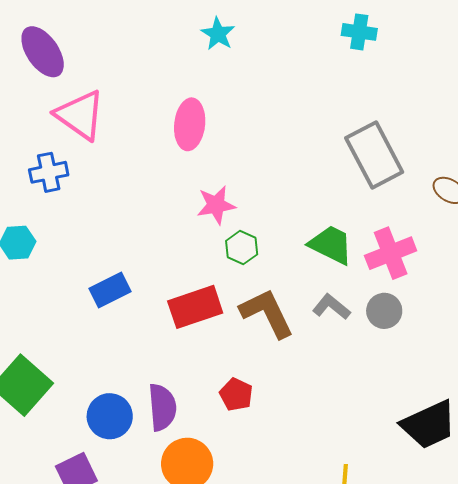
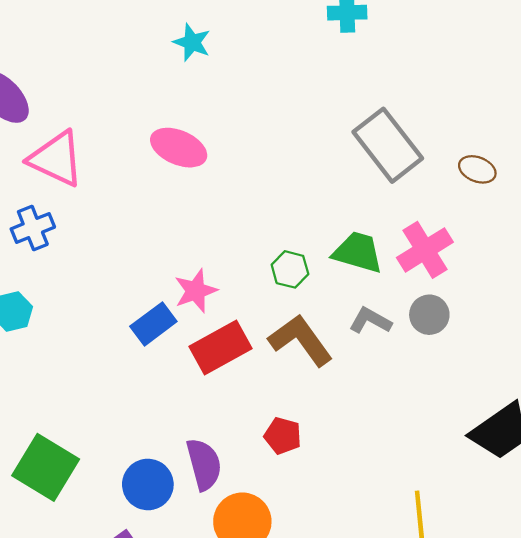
pink ellipse: (190, 124) -> (179, 148), turned -63
pink star: (216, 205) -> (196, 291), moved
green hexagon: (242, 248) -> (290, 269), moved
blue rectangle: (110, 290) -> (153, 324), moved

